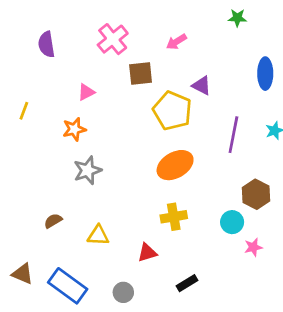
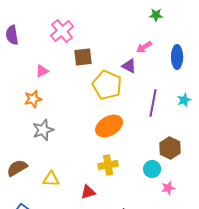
pink arrow: (176, 42) -> (144, 47), moved
brown semicircle: (53, 221) -> (17, 168), size x1.5

